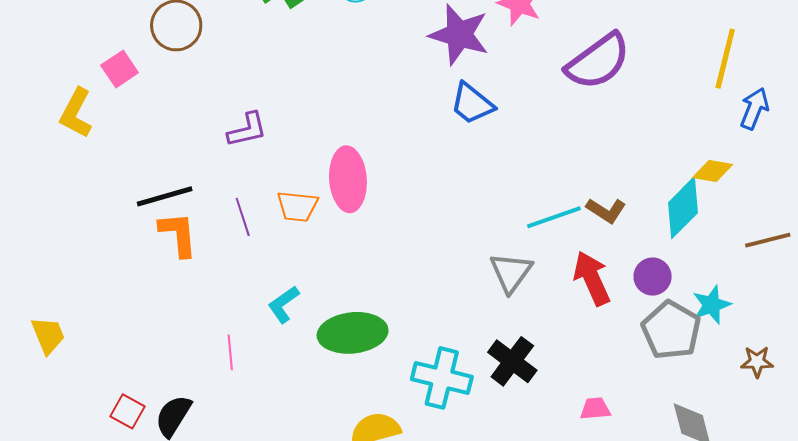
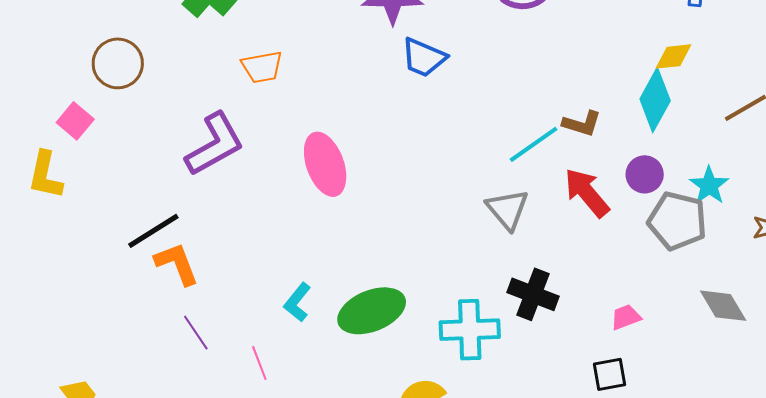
purple L-shape: (247, 130) -> (215, 144), size x1.6
orange trapezoid: (297, 206) -> (262, 67), moved
purple line: (243, 217) -> (196, 333), moved

